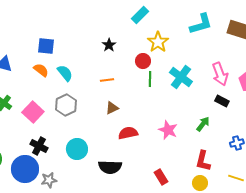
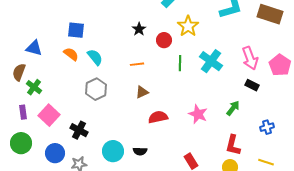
red circle: (143, 61) -> (164, 40), moved
pink square: (33, 112) -> (49, 115), moved
black cross: (39, 146) -> (79, 130), moved
cyan circle: (77, 149) -> (113, 151), moved
black semicircle: (110, 167) -> (140, 151), size x0.6
blue circle: (25, 169) -> (55, 153), size x0.7

